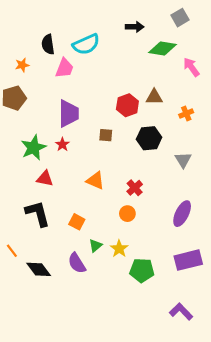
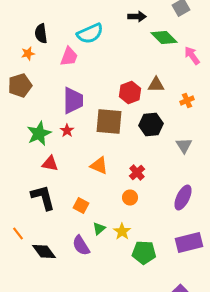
black semicircle: (48, 44) -> (41, 34), moved
green diamond: (162, 48) -> (164, 38), turned 36
brown square: (106, 135) -> (109, 122), size x2.0

